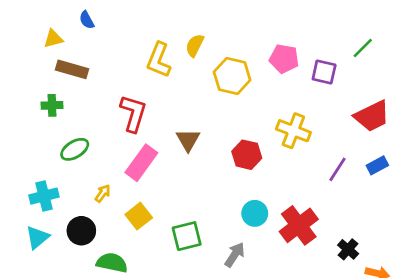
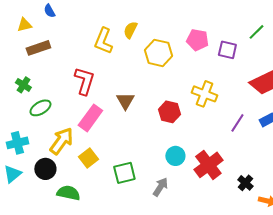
brown rectangle: (72, 69) -> (38, 48), turned -35
green cross: (52, 105) -> (23, 85), moved, turned 35
yellow arrow: (103, 193) -> (61, 141), size x2.0

